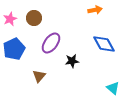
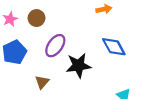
black star: (72, 61) -> (78, 65), size x1.6

